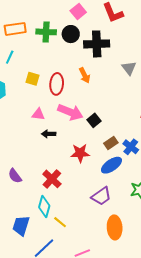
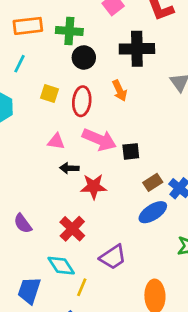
black circle: (71, 34) -> (84, 57), moved
black square: (94, 120) -> (131, 151), turned 32
red star: (80, 153) -> (94, 186), moved
purple trapezoid: (101, 196) -> (113, 257), moved
cyan diamond: (44, 207) -> (61, 266), turned -50
yellow line: (60, 222) -> (82, 287), turned 72

